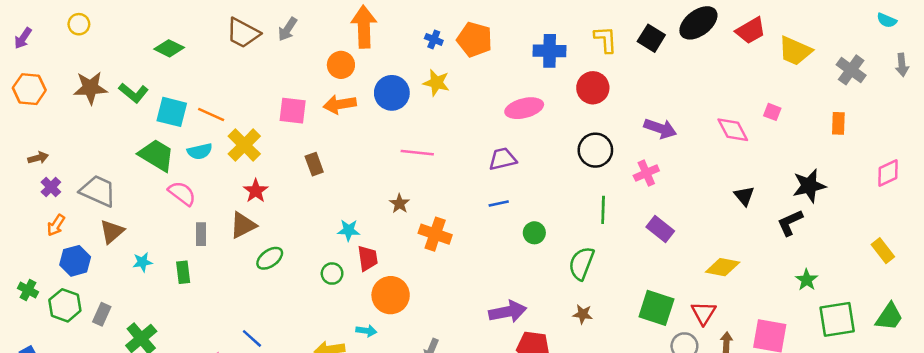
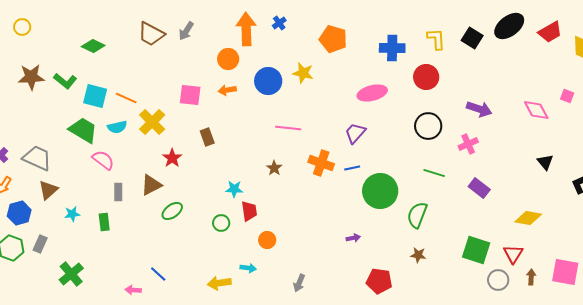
blue cross: (434, 39) -> (279, 23), moved, turned 32
orange arrow: (340, 104) -> (227, 90), size x0.7
purple trapezoid: (503, 159) -> (355, 133), turned -35
red star: (256, 191) -> (172, 158), moved
green line: (603, 210) -> (434, 173), turned -75
green circle: (534, 233) -> (380, 191), size x2.0
orange cross: (435, 234) -> (321, 163), moved
orange circle: (391, 295) -> (267, 240), size x0.6
purple arrow: (508, 312) -> (353, 238), moved, size x0.5
gray rectangle: (102, 314) -> (40, 244), moved

